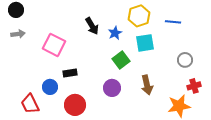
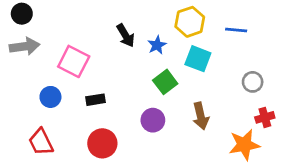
gray arrow: (18, 34) -> (25, 46), size x1.5
cyan square: (145, 43) -> (198, 59), turned 30
blue circle: (50, 87) -> (50, 97), moved

